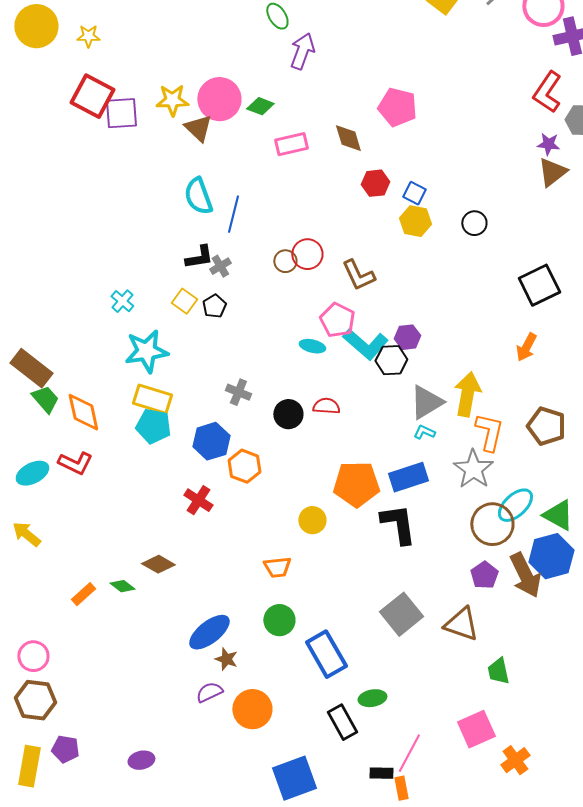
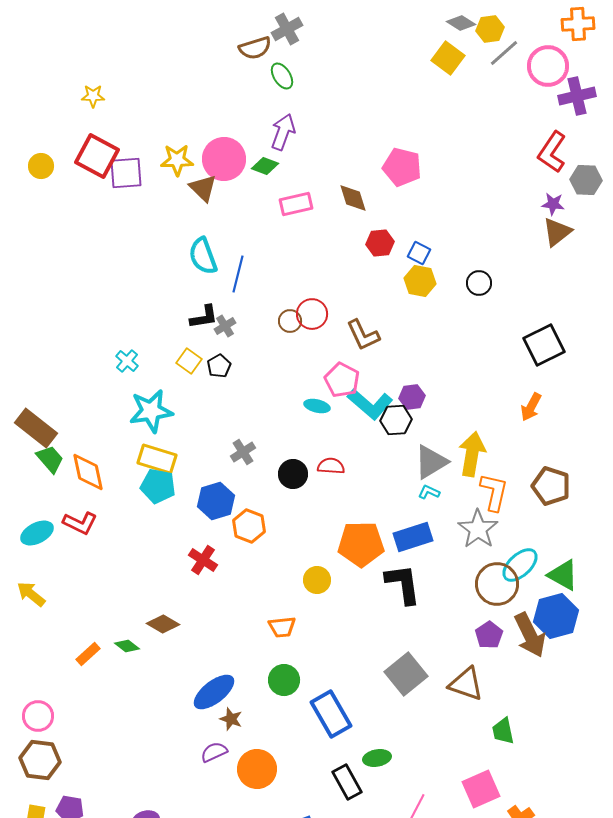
yellow circle: (36, 26) -> (41, 166), moved, size x0.6
purple arrow: (302, 51) -> (283, 132), moved
gray cross: (238, 392) -> (243, 452), turned 35

